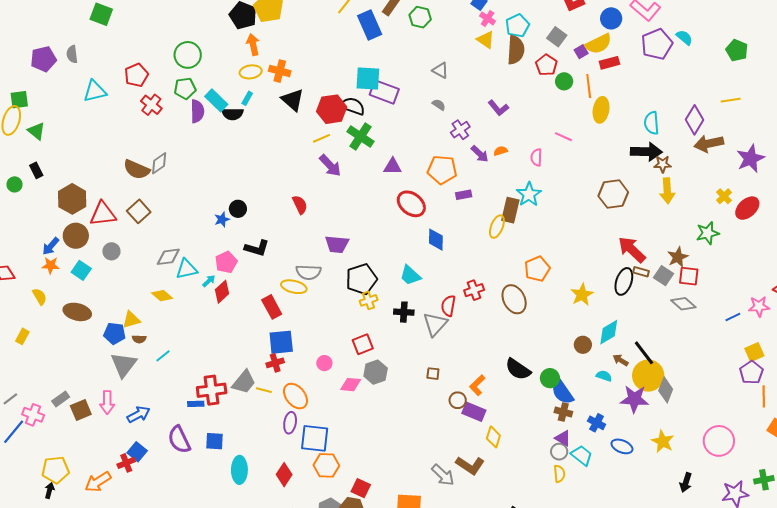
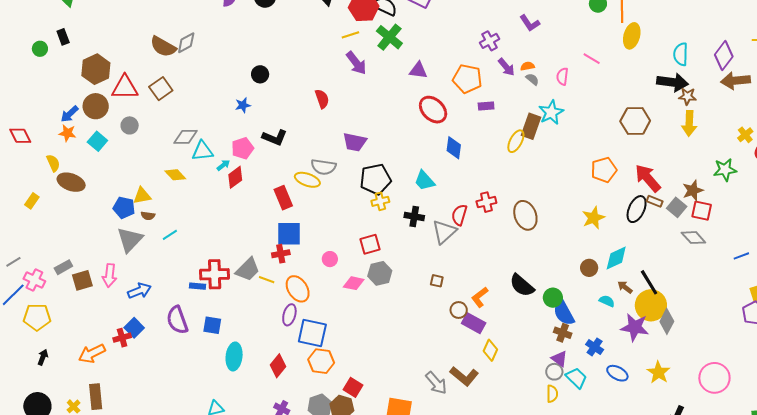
gray semicircle: (439, 105) -> (532, 79), moved
black circle: (238, 209) -> (260, 74), moved
orange pentagon: (537, 269) -> (604, 170), moved
brown ellipse: (77, 312) -> (71, 182), moved
yellow pentagon: (56, 470) -> (37, 317), moved

